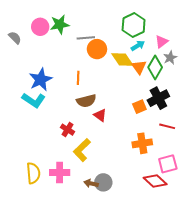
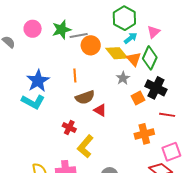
green star: (60, 24) -> (62, 30), moved
gray star: (170, 58) -> (123, 78), moved
black cross: (158, 98) -> (156, 88), turned -30

